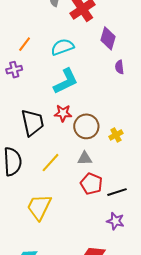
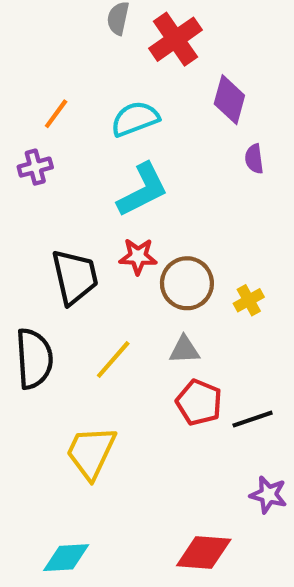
purple star: (115, 221) -> (268, 495), moved

